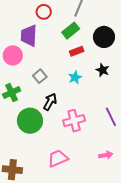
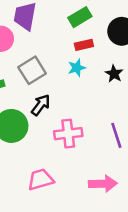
gray square: (40, 76) -> (32, 70), size x1.5
cyan star: (75, 77) -> (77, 68), moved
pink arrow: (106, 155) -> (103, 184), size x1.5

